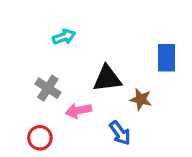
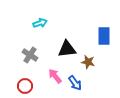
pink arrow: (78, 111) -> (55, 76), moved, turned 63

